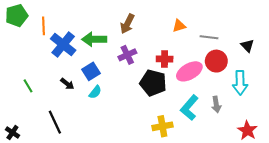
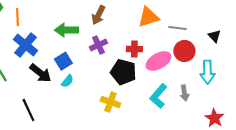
orange triangle: (179, 26) -> (148, 17), size x1.6
blue cross: (63, 44) -> (25, 45), moved
black arrow: (67, 84) -> (40, 73), size x1.6
yellow cross: (162, 126) -> (110, 102), moved, turned 30

